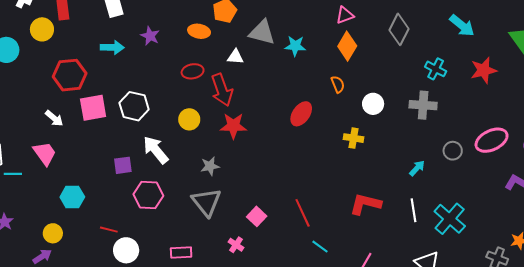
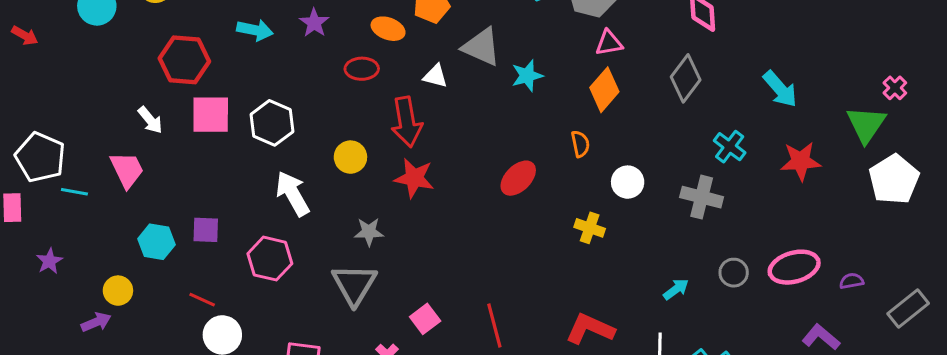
cyan star: (295, 46) -> (527, 76), turned -30
red ellipse: (193, 71) -> (362, 69), moved
purple square: (123, 165) -> (206, 230), moved

